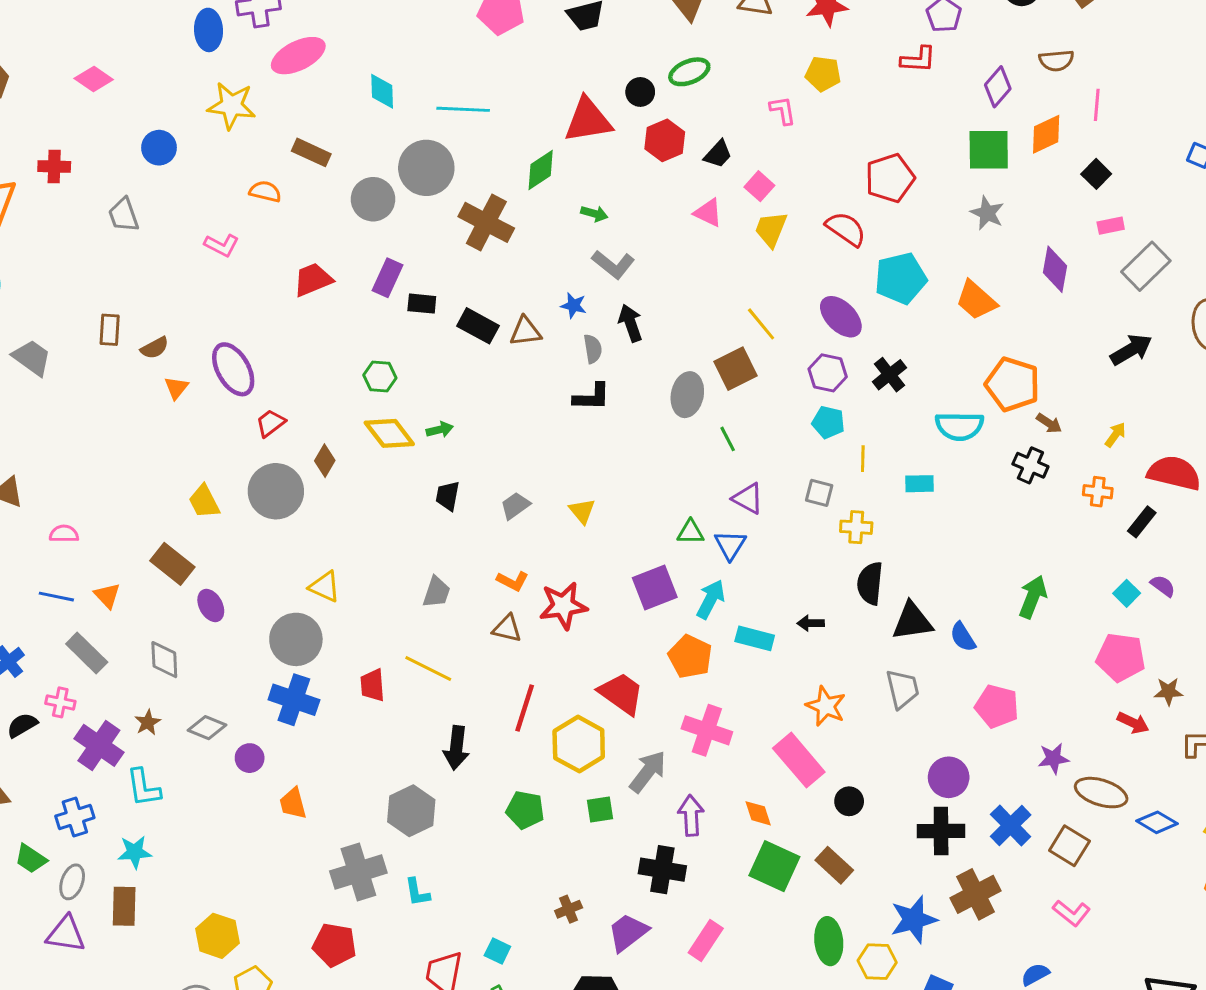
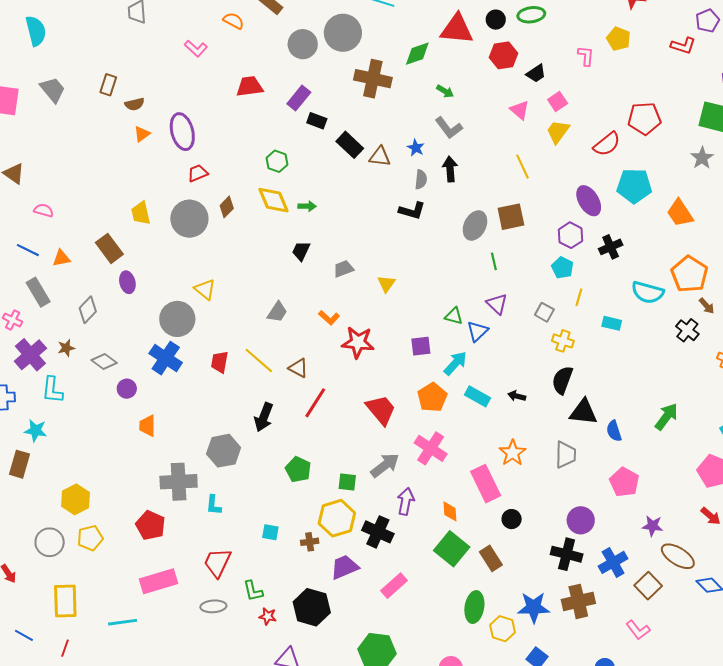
brown cross: (486, 222) -> (373, 79), turned -30
red semicircle: (846, 229) -> (607, 144), turned 92
yellow line: (761, 324) -> (523, 167), moved
purple square: (655, 587) -> (421, 346), size x0.7
orange triangle: (107, 596) -> (61, 258), turned 48
brown triangle: (507, 628) -> (298, 368), moved
gray diamond: (164, 660) -> (88, 310), turned 32
yellow hexagon: (579, 744) -> (337, 518), moved
cyan square: (497, 951) -> (270, 532), moved, turned -30

